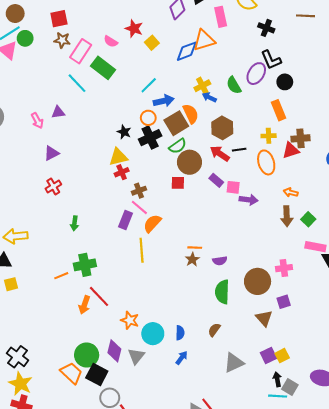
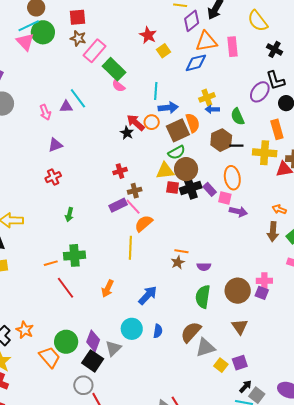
pink rectangle: (221, 17) -> (232, 47), moved
green circle: (25, 38) -> (43, 32), size x1.5
orange triangle: (204, 40) -> (206, 41), moved
pink semicircle: (111, 41) -> (119, 86), moved
cyan line: (77, 83) -> (78, 98), moved
cyan line: (149, 85) -> (156, 91), turned -48
green semicircle: (234, 85) -> (237, 117), moved
blue arrow: (209, 97) -> (212, 109), turned -32
yellow cross: (269, 136) -> (265, 153), size x1.6
black cross: (150, 138) -> (191, 188), moved
black line: (239, 150) -> (236, 146), moved
red arrow: (220, 154) -> (136, 123), moved
yellow triangle: (118, 157) -> (165, 171), moved
orange ellipse: (266, 162) -> (232, 178), moved
purple rectangle: (126, 220) -> (118, 205), moved, turned 36
red line: (99, 296) -> (65, 288), moved
purple square: (284, 302) -> (262, 293), moved, turned 32
orange arrow: (84, 305) -> (108, 288), moved
orange star: (130, 320) -> (25, 330), moved
brown semicircle: (214, 330) -> (191, 332), size x1.6
yellow square: (282, 356) -> (221, 365), moved, turned -32
blue arrow: (182, 358) -> (148, 295), moved, size x1.5
gray triangle: (234, 363) -> (205, 348), moved
black square: (97, 374) -> (93, 361), moved
black arrow: (277, 379) -> (246, 386), turned 48

